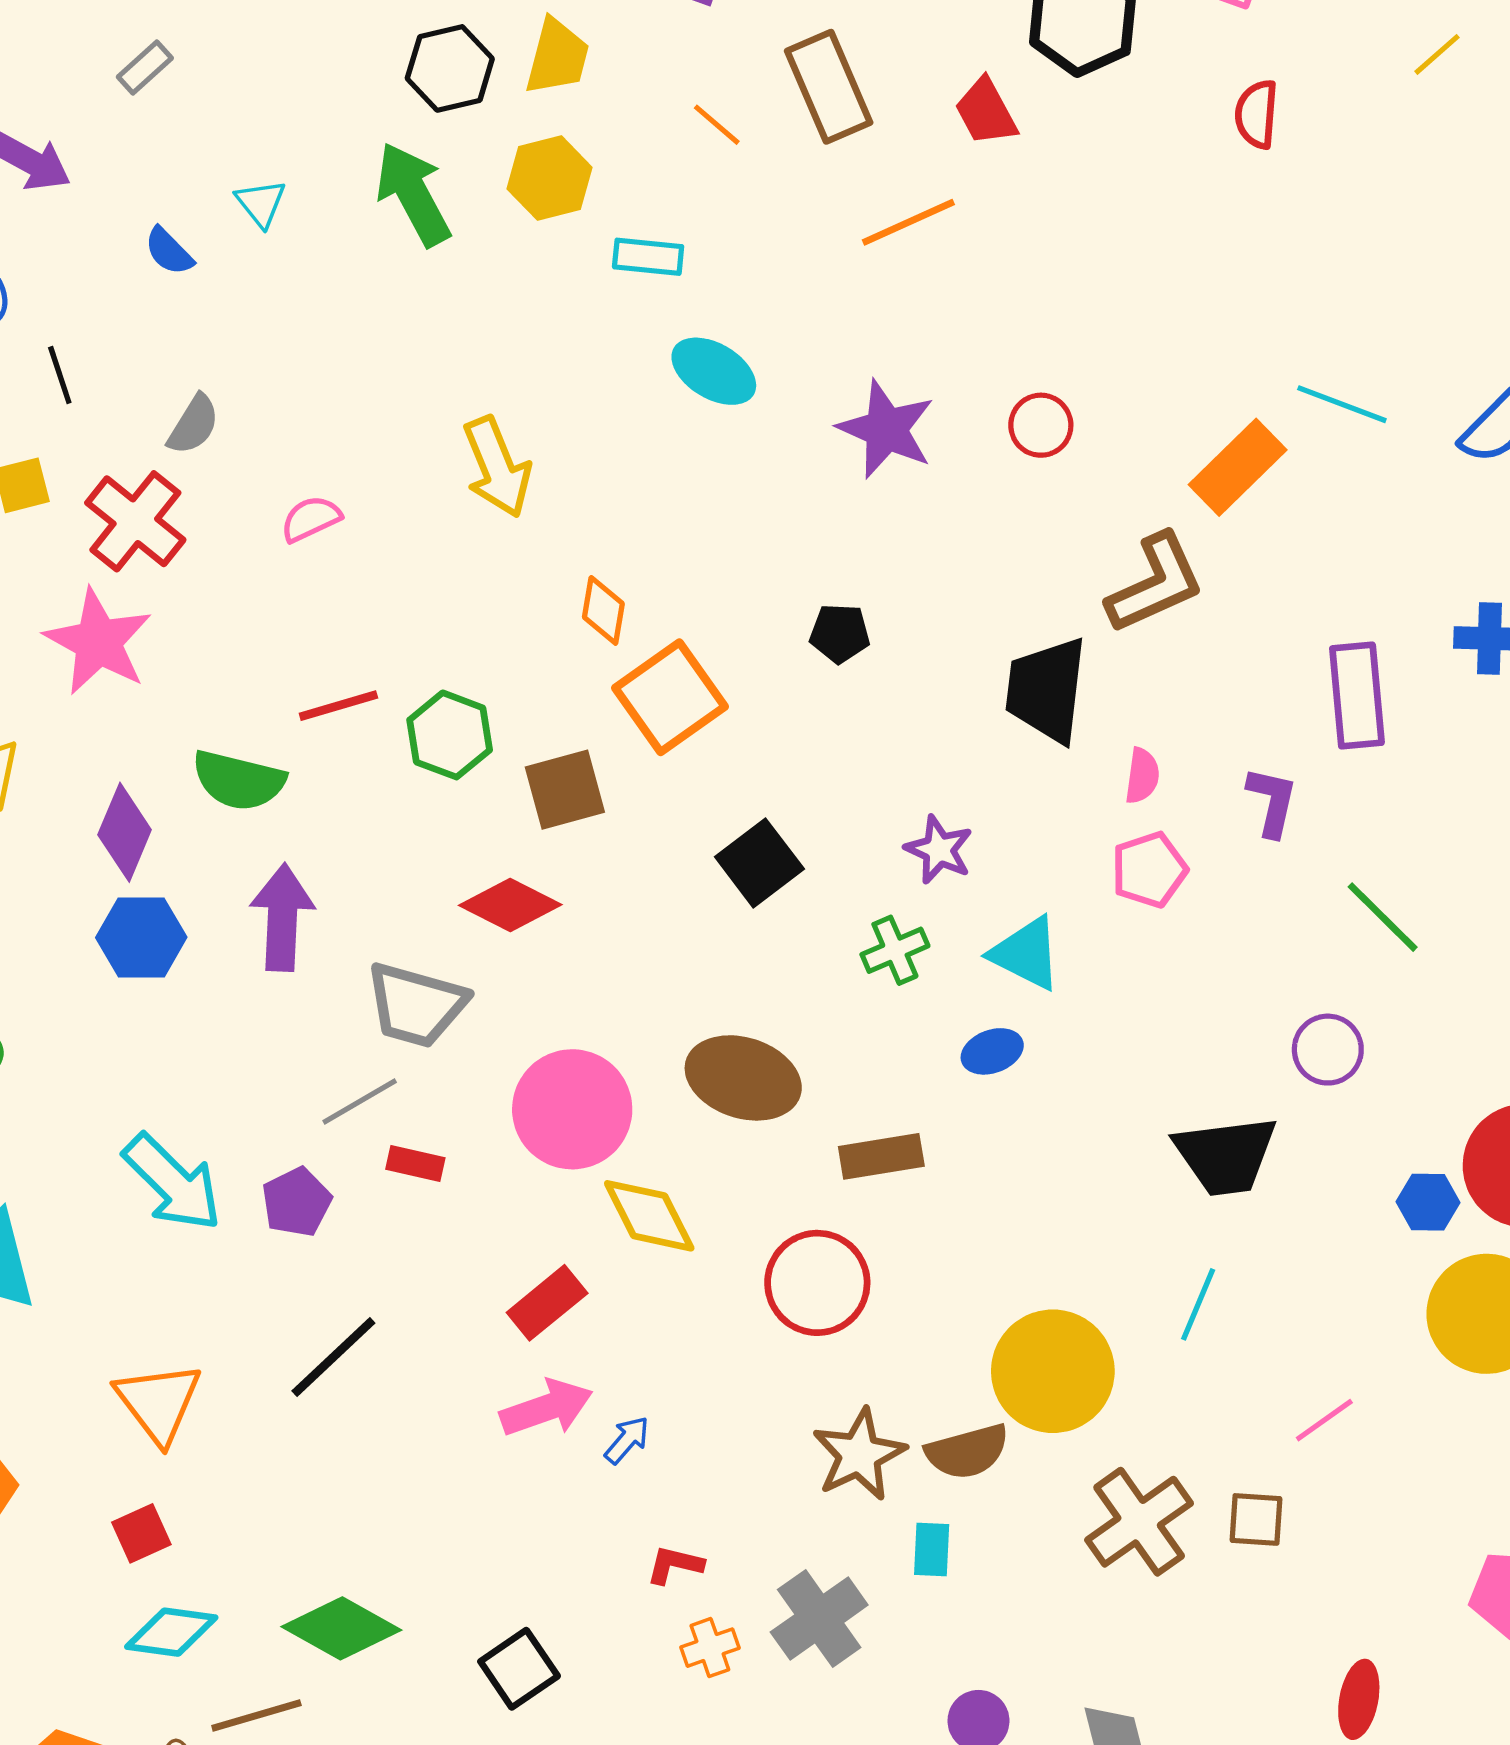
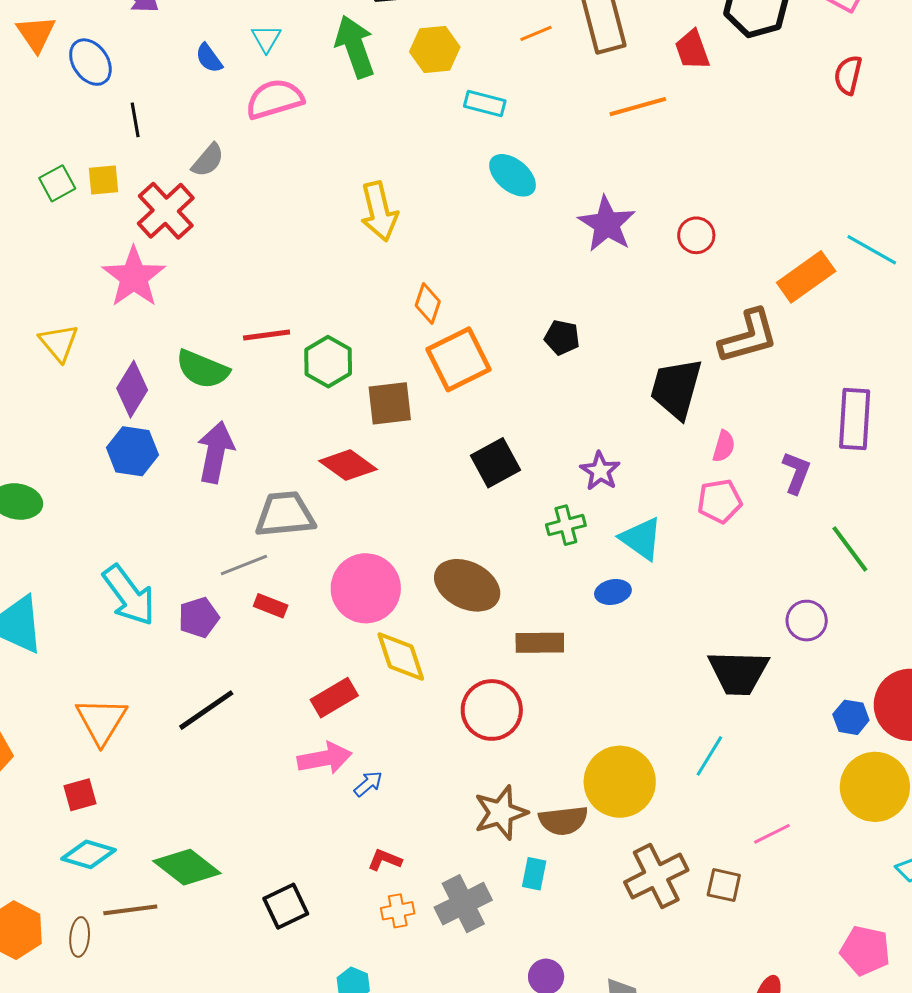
orange line: (717, 125) -> (536, 33), turned -72
pink semicircle: (311, 519) -> (275, 99), moved, size x1.6
gray trapezoid: (416, 1005) -> (285, 514), turned 150

